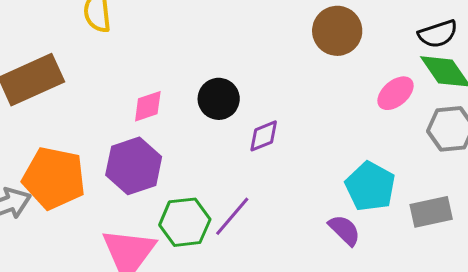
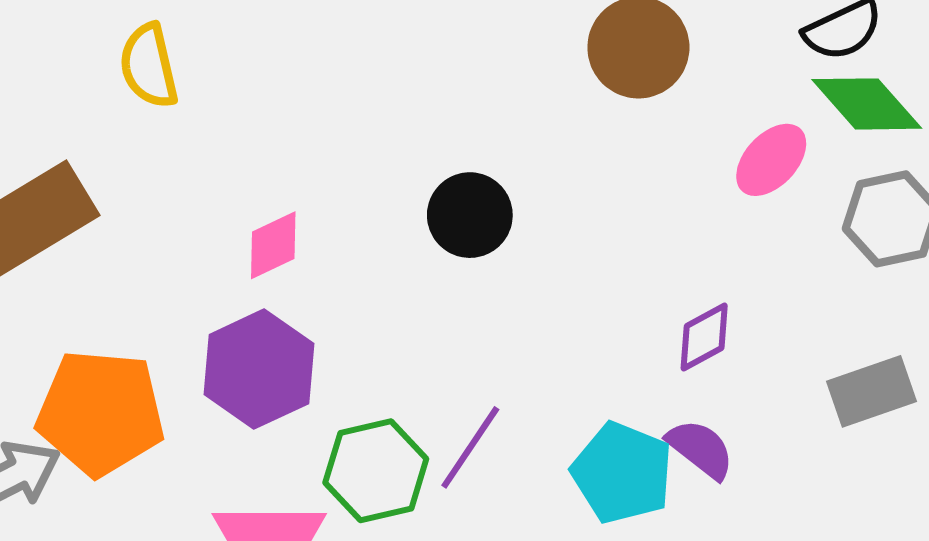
black circle: (219, 99) -> (470, 215), moved
purple diamond: (264, 136) -> (704, 337), moved
cyan pentagon: (370, 186) -> (622, 473), moved

